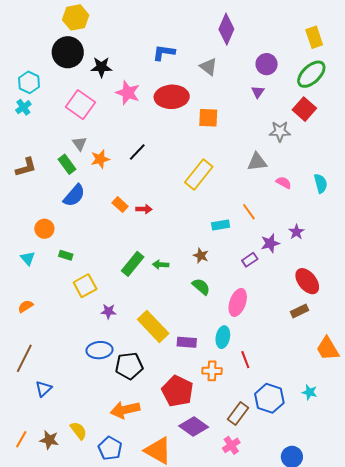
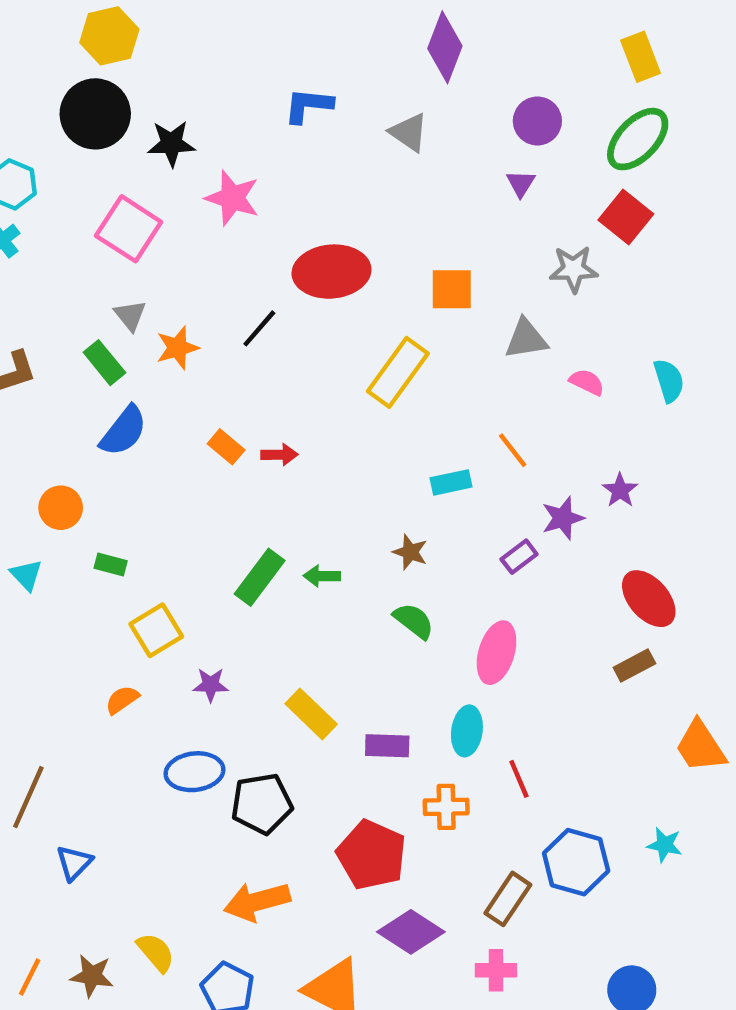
red ellipse: (172, 97) -> (331, 272), moved
orange square: (208, 118) -> (452, 289), moved
orange semicircle: (26, 306) -> (122, 700), moved
yellow rectangle: (153, 326) -> (311, 714), size x0.7
pink cross: (231, 445) -> (496, 970), turned 36

